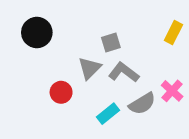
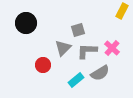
yellow rectangle: (173, 32) -> (122, 11), moved
gray L-shape: (124, 72) -> (87, 51), turned -35
pink cross: (172, 91) -> (112, 48), moved

